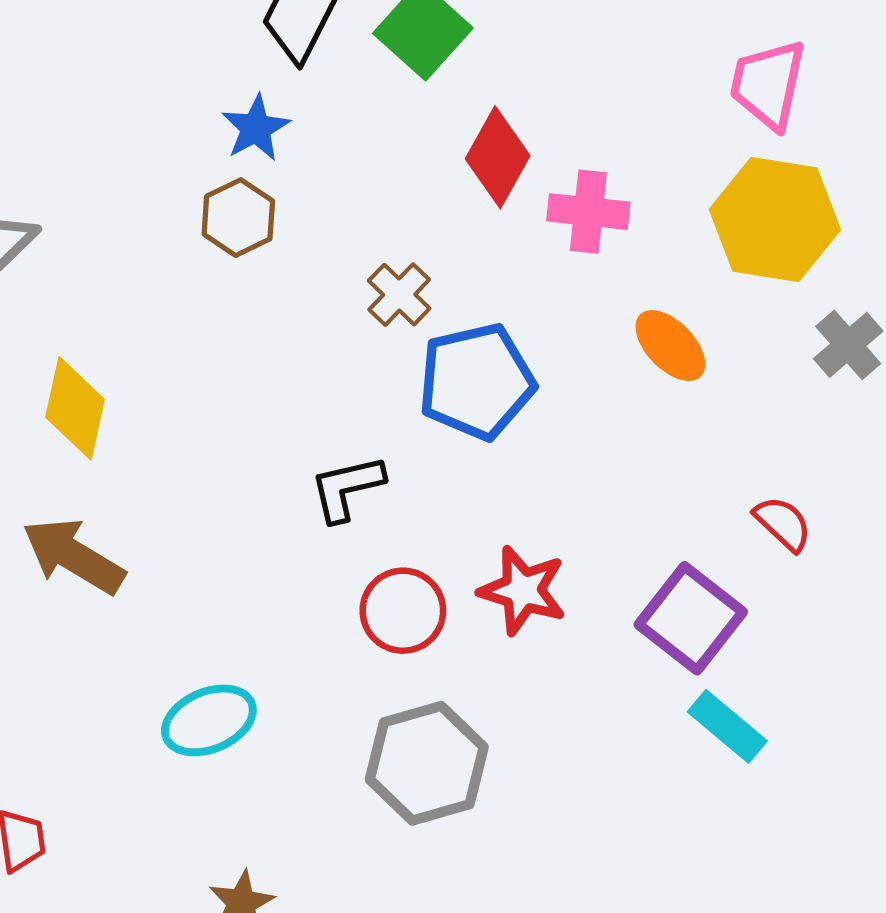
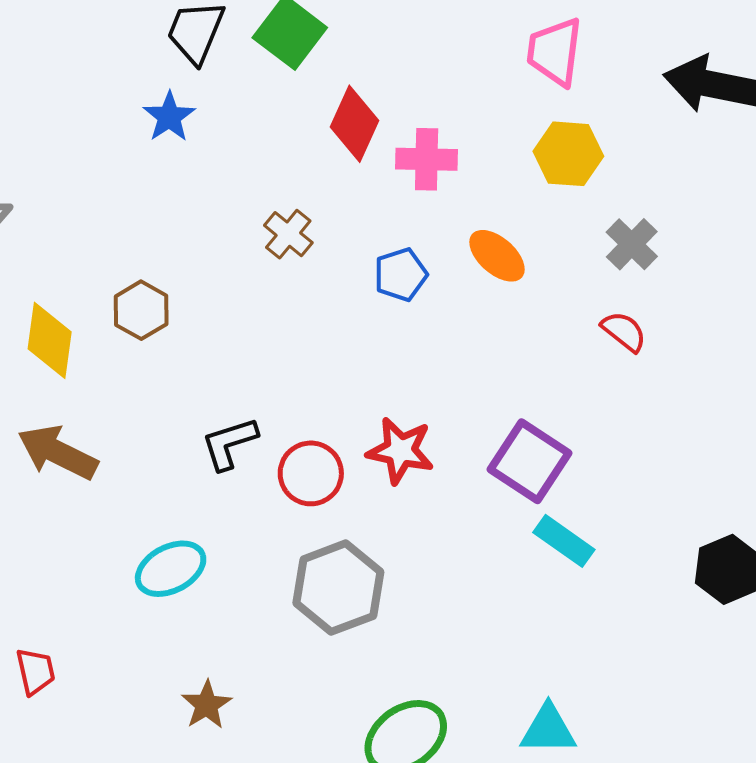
brown hexagon: (238, 218) -> (141, 310), moved
yellow hexagon: (775, 220) -> (568, 154), size x0.7
blue pentagon: (476, 381) -> (401, 275), moved, size x0.6
black L-shape: (347, 488) -> (229, 443), moved
red semicircle: (783, 523) -> (624, 331), moved

